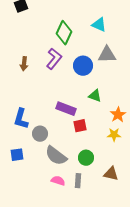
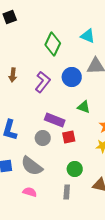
purple L-shape: (54, 59) -> (43, 82), moved
gray circle: (40, 134) -> (43, 138), moved
gray semicircle: (56, 156) -> (32, 166), moved
pink semicircle: (58, 181) -> (30, 192), moved

